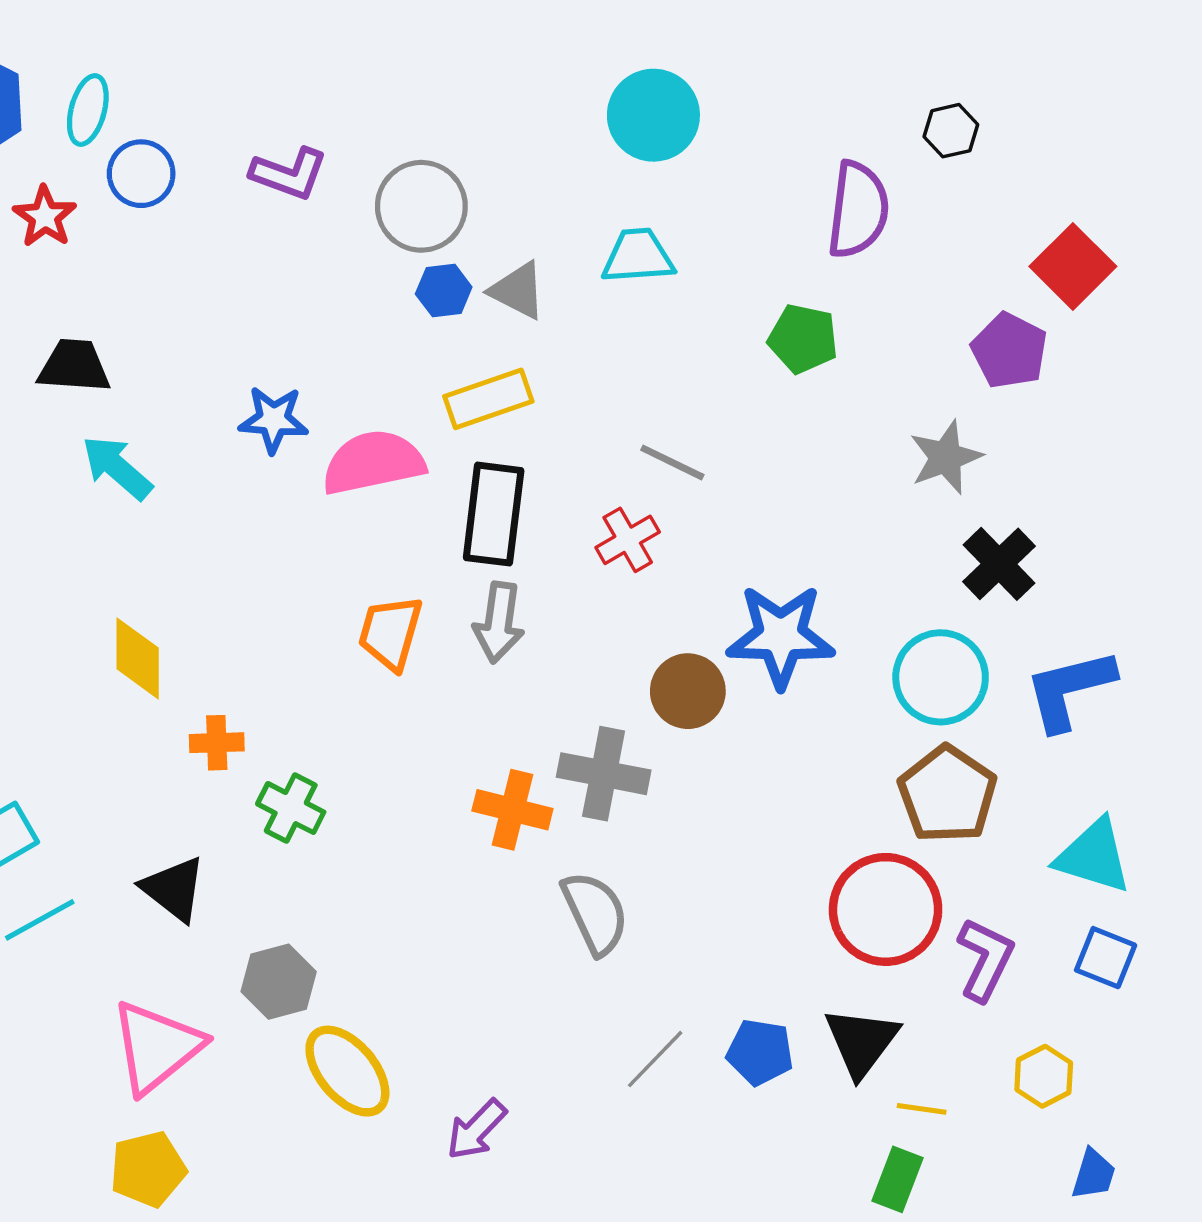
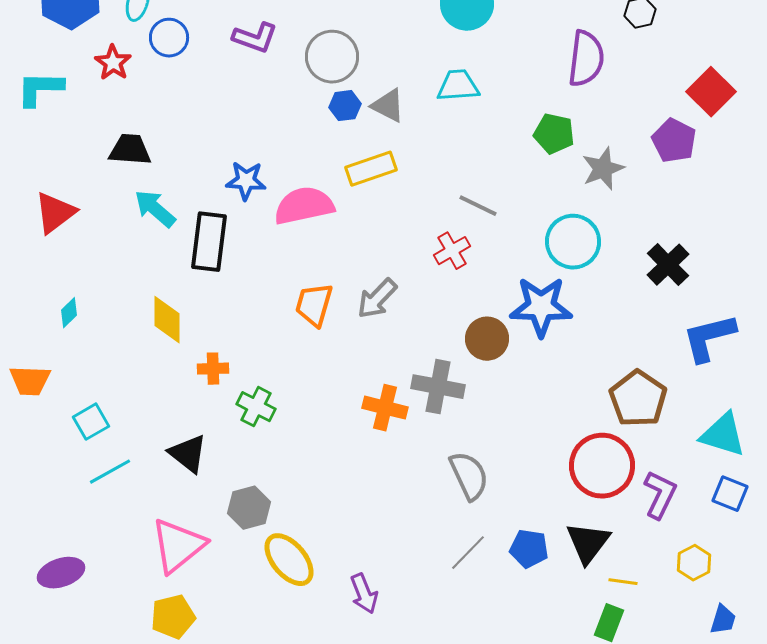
gray star: (946, 457) -> (603, 169), moved
black rectangle: (494, 514) -> (209, 242), moved
gray arrow: (499, 622) -> (377, 299), turned 36
cyan circle: (941, 677) -> (573, 242), moved
gray semicircle: (595, 913) -> (469, 476), moved
purple arrow: (476, 1130) -> (364, 594), turned -66

